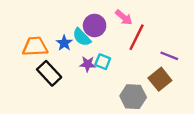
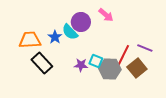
red line: (137, 37) -> (123, 56), moved
cyan square: (103, 62) -> (96, 61), moved
purple star: (88, 64) -> (81, 65), moved
gray hexagon: (133, 97) -> (110, 69), moved

